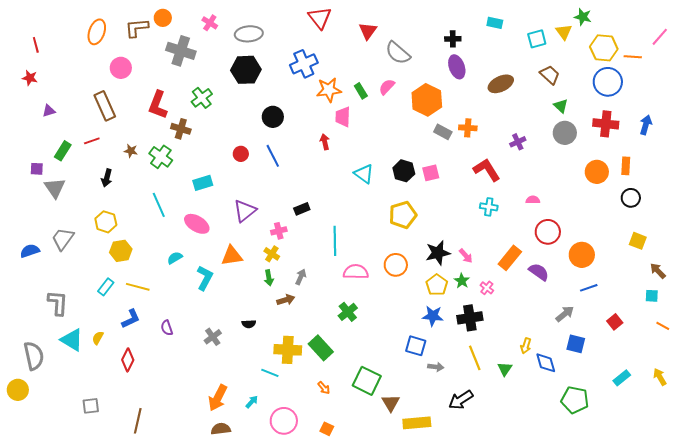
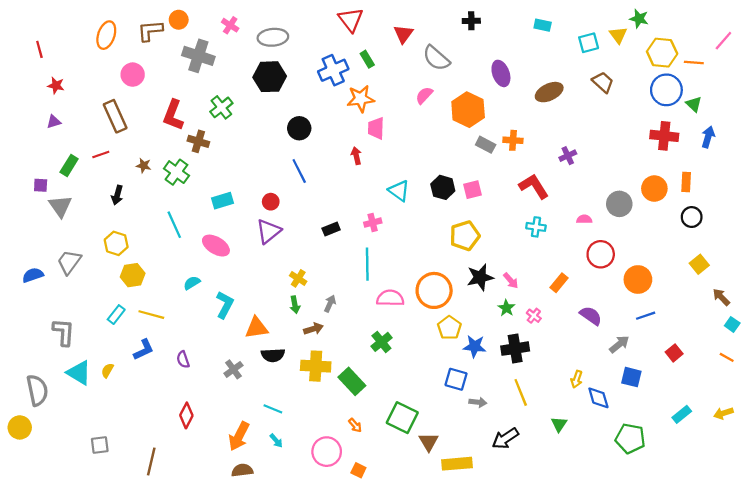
black cross: (453, 39) -> (471, 21), moved
red star: (30, 78) -> (56, 85), moved
green rectangle: (361, 91) -> (367, 59), moved
green triangle: (561, 106) -> (694, 104), moved
gray circle: (565, 133) -> (619, 204), moved
red circle: (241, 154) -> (271, 202), moved
yellow pentagon: (403, 215) -> (465, 236), moved
pink cross: (279, 231) -> (373, 223), moved
yellow square: (638, 241) -> (699, 264), turned 30
orange triangle: (232, 256) -> (256, 328), moved
orange rectangle: (510, 258) -> (559, 283), size x0.7
orange circle: (396, 265) -> (434, 290), size x1.4
purple semicircle: (539, 272) -> (591, 316), moved
yellow pentagon: (437, 285) -> (449, 328), moved
cyan square: (652, 296) -> (732, 324), moved, turned 32
black semicircle: (249, 324) -> (273, 355), size x1.5
yellow cross: (288, 350) -> (316, 366), moved
red diamond: (128, 360) -> (186, 415), moved
green triangle: (505, 369) -> (559, 424), moved
cyan line: (270, 373) -> (273, 409), moved
yellow arrow: (660, 377) -> (723, 413), turned -78
cyan arrow: (252, 402) -> (276, 441), turned 96
pink circle: (284, 421) -> (327, 452), moved

